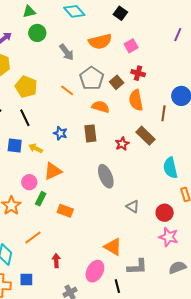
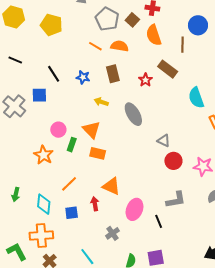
yellow pentagon: (26, 87) -> (51, 25), moved
orange line: (67, 90) -> (95, 46), moved
black line: (25, 118) -> (54, 74), moved
yellow arrow: (36, 148) -> (101, 102), moved
orange triangle: (53, 171) -> (92, 130), moved, turned -42
red circle: (165, 213) -> (173, 161), moved
orange triangle: (113, 247) -> (111, 186), moved
blue square: (26, 279) -> (72, 213), moved

